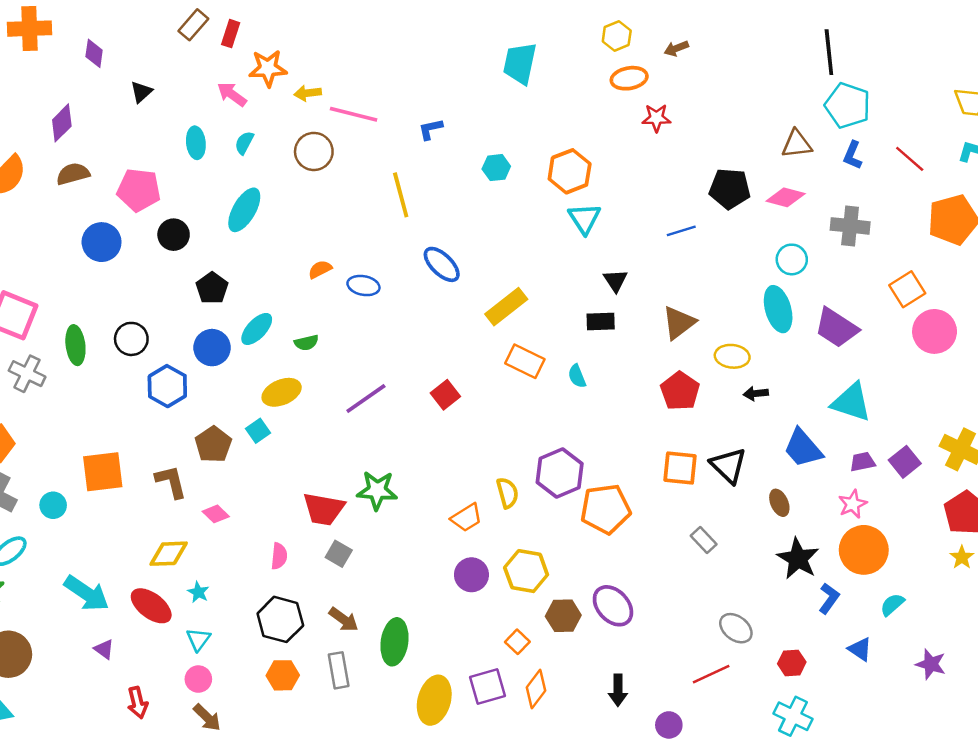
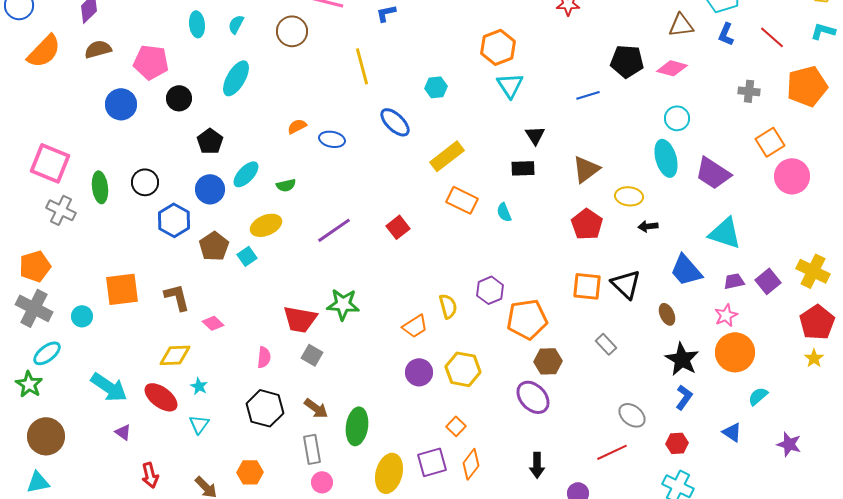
cyan hexagon: (496, 168) -> (436, 87), moved
gray cross: (850, 226) -> (749, 91), moved, size x0.7
brown pentagon: (213, 444) -> (214, 246), moved
purple hexagon: (560, 473) -> (490, 290), size x0.7
blue L-shape: (829, 598) -> (684, 397), moved
brown hexagon: (563, 616) -> (548, 361), moved
orange hexagon: (283, 675) -> (250, 472), moved
pink circle: (198, 679) -> (322, 482), moved

